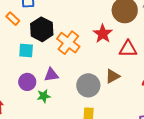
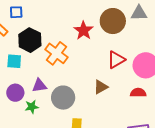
red star: (103, 34) -> (83, 31), moved
red triangle: (128, 49) -> (116, 60), turned -30
gray circle: (88, 85) -> (63, 98), moved

